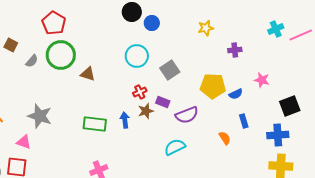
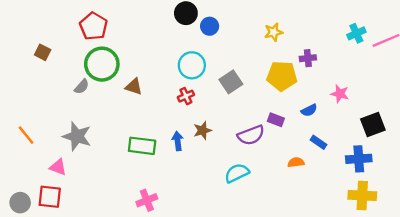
gray semicircle: (32, 61) -> (82, 87), moved
yellow pentagon: (213, 86) -> (282, 76), moved
red cross: (140, 92) -> (186, 96), moved
purple rectangle: (163, 102) -> (276, 120), moved
blue rectangle: (244, 121) -> (318, 142), turned -40
orange semicircle: (225, 138) -> (296, 162), turned -64

